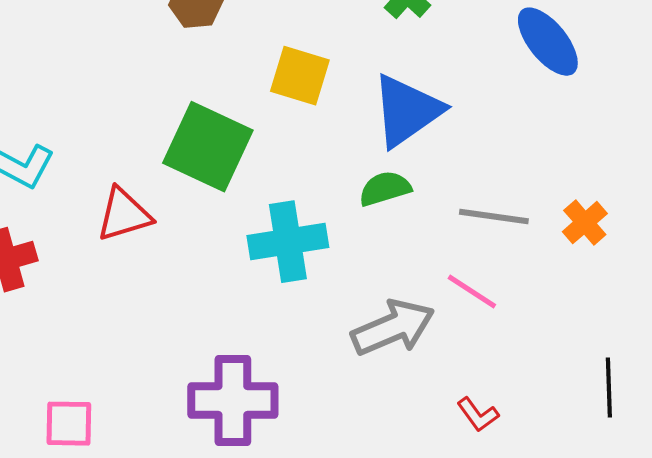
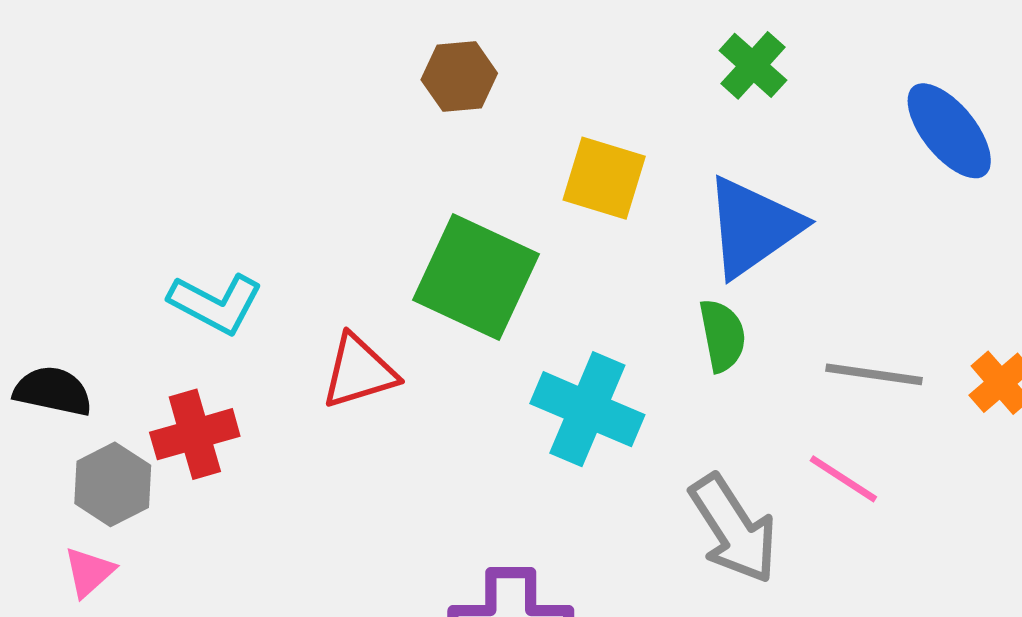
green semicircle: (385, 189) -> (722, 335), turned 96
cyan cross: (288, 242) -> (587, 409), turned 32
gray arrow: (393, 328) -> (733, 529), turned 80

